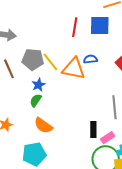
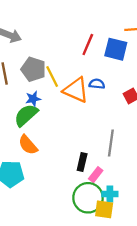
green semicircle: (36, 100) -> (26, 115), size x1.6
pink rectangle: (108, 138) -> (96, 175), turned -32

